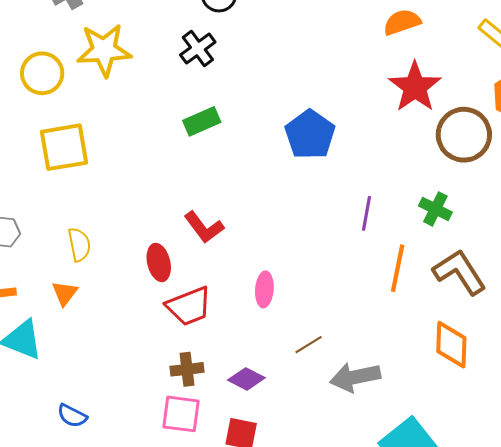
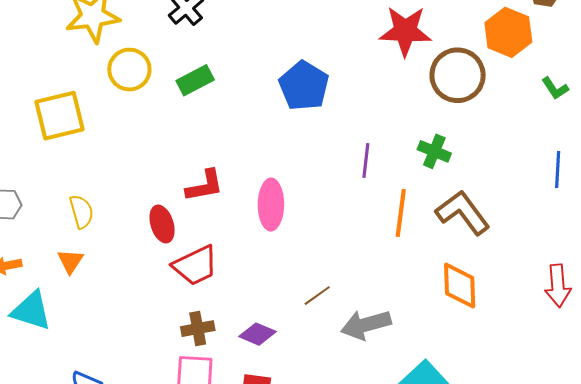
yellow circle: (42, 73) -> (129, 70), moved
red star: (415, 87) -> (405, 31), turned -30
red L-shape: (204, 227) -> (205, 186), turned -60
pink ellipse: (264, 289) -> (271, 205), moved, size x1.4

